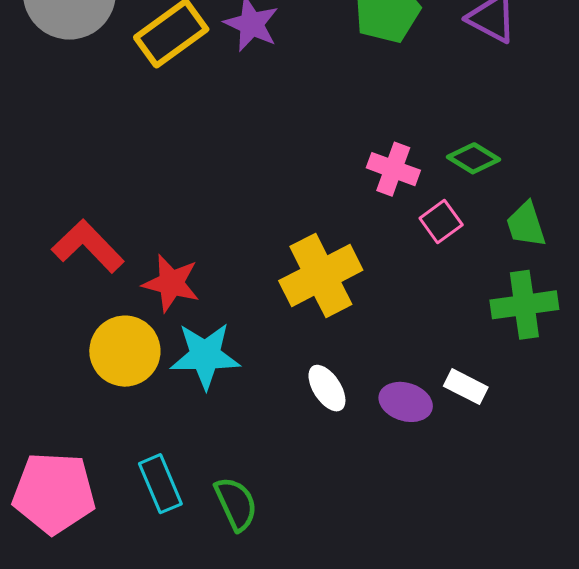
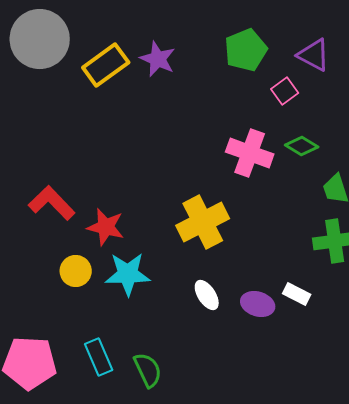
pink cross: (393, 169) -> (250, 153), size x1.4
pink square: (441, 221) -> (285, 91), moved
yellow circle: (125, 351) -> (76, 271), size x0.7

